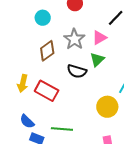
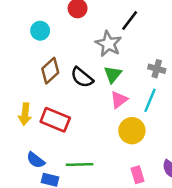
pink triangle: (99, 38) -> (119, 100), moved
gray star: (74, 39) -> (108, 44), moved
black semicircle: (77, 71) -> (82, 77), moved, turned 30

